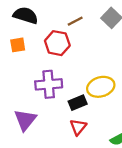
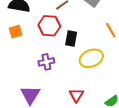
purple cross: (49, 84) -> (46, 62), size x0.7
black rectangle: (78, 103) -> (71, 38), moved, turned -49

